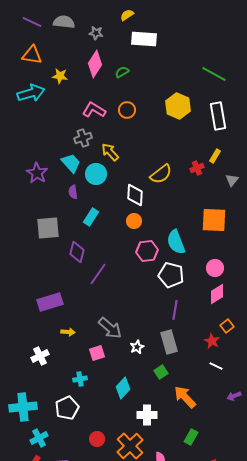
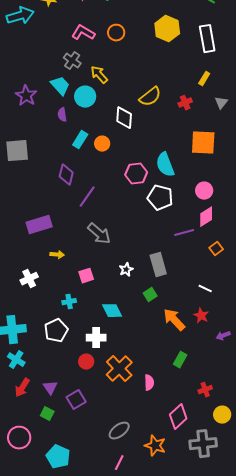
gray cross: (83, 138) -> (72, 61), turned -36
red cross: (197, 168) -> (185, 103), moved
orange circle: (134, 221) -> (102, 144), moved
gray square: (48, 228) -> (17, 151), moved
purple line: (175, 310) -> (184, 233), moved, turned 66
gray arrow: (110, 328) -> (99, 234), moved
red star: (212, 341) -> (201, 316), moved
cyan diamond: (123, 388) -> (112, 311), turned -70
purple arrow: (234, 396) -> (223, 336), moved
white cross: (147, 415) -> (96, 338), moved
cyan cross: (39, 438) -> (16, 360), moved, turned -30

